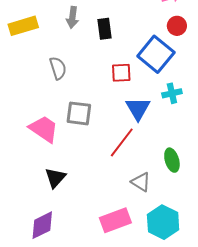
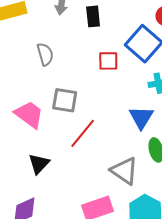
blue triangle: (138, 109) -> (141, 117), moved
red line: (122, 142) -> (83, 133), moved
gray triangle: (141, 182) -> (124, 171), size x1.4

